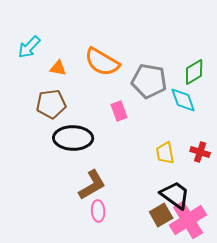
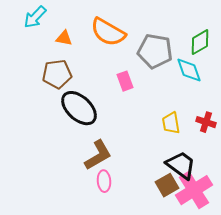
black ellipse: (73, 138) -> (79, 108), turned 42

